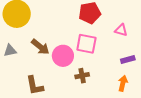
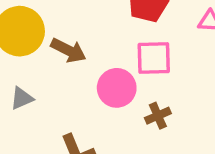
brown arrow: (40, 47) -> (68, 50), moved

